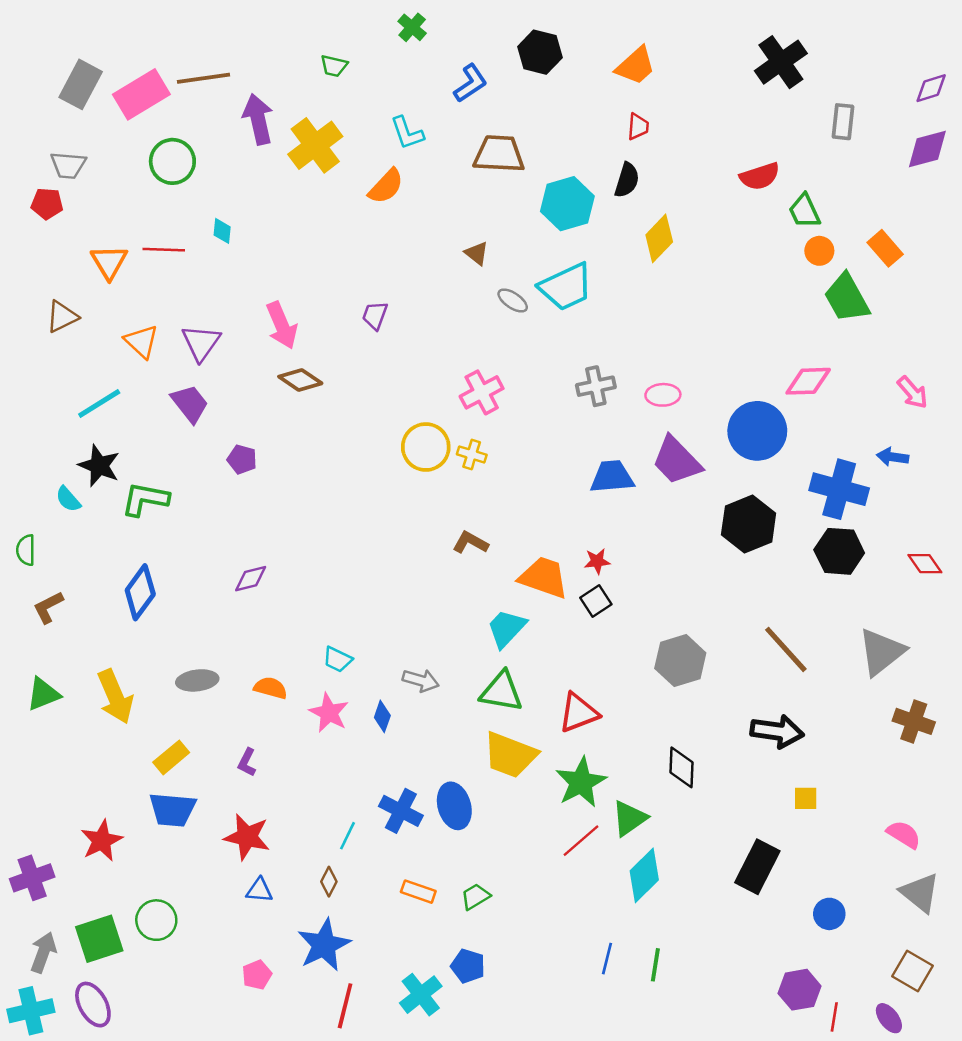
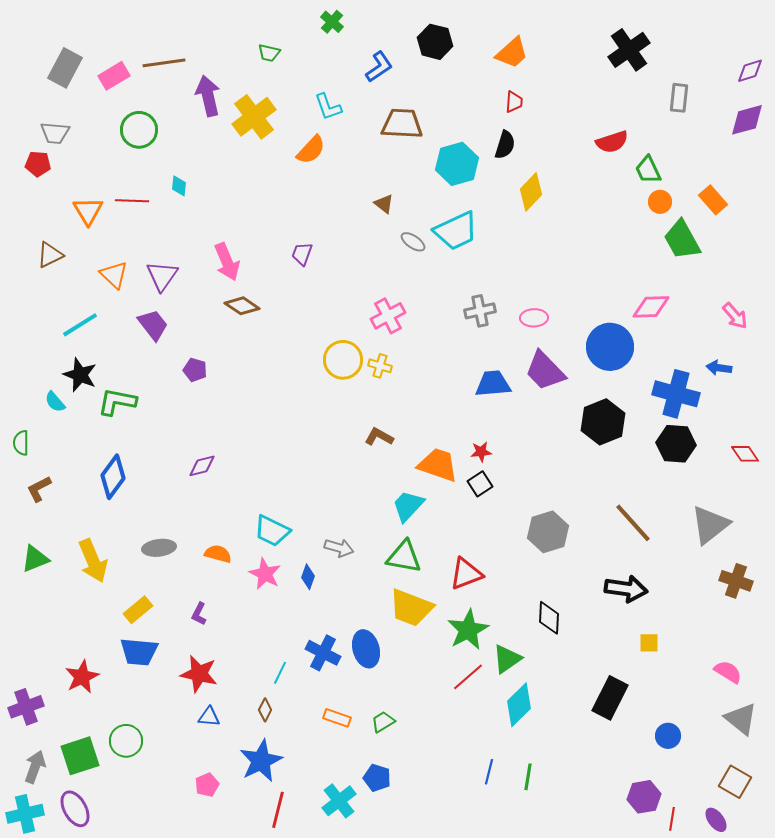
pink rectangle: (141, 94) -> (114, 76), size x0.7
cyan trapezoid: (338, 659) -> (272, 531), size x1.5

